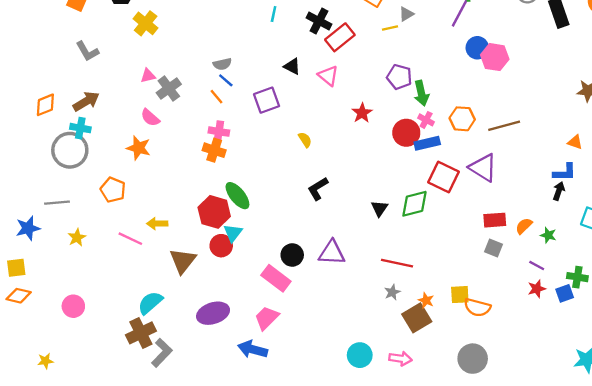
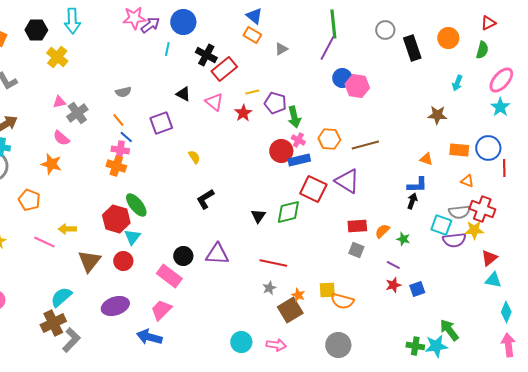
yellow line: (390, 28) -> (252, 92), moved
blue line: (226, 80) -> (126, 137), moved
red star: (362, 113) -> (243, 113), moved
red circle: (221, 246) -> (123, 261), moved
green cross: (577, 277) -> (415, 346), moved

